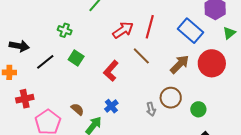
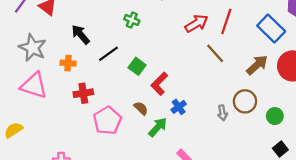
black arrow: (19, 46) -> (81, 34), turned -144
green square: (76, 58) -> (137, 66), moved
red L-shape: (111, 71) -> (159, 84), moved

